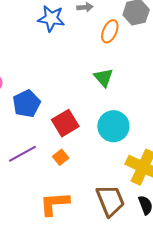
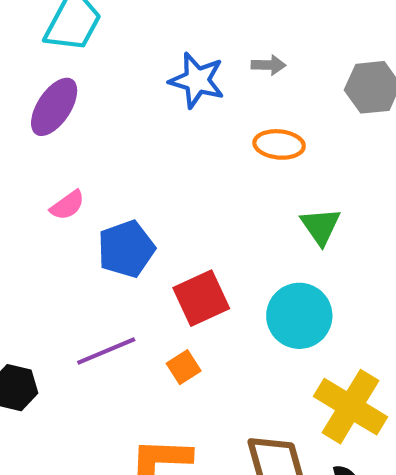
orange ellipse: (110, 31) -> (279, 144), moved, turned 65
green triangle: (104, 78) -> (321, 226), moved

